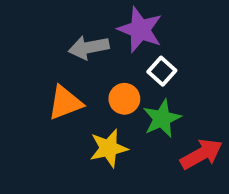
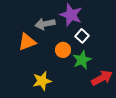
orange triangle: (65, 103) -> (27, 42), moved
yellow star: (109, 148) -> (42, 81), moved

